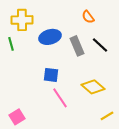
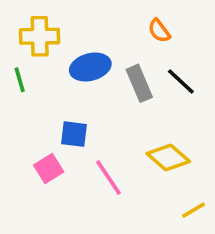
blue square: (51, 75) -> (74, 134), moved
pink square: (17, 117) -> (49, 168), moved

